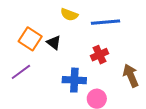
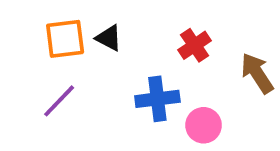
orange square: (30, 39) -> (65, 39), turned -30

